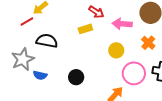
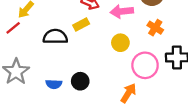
black semicircle: (47, 41) -> (55, 37), moved
blue semicircle: (40, 75) -> (54, 84), moved

